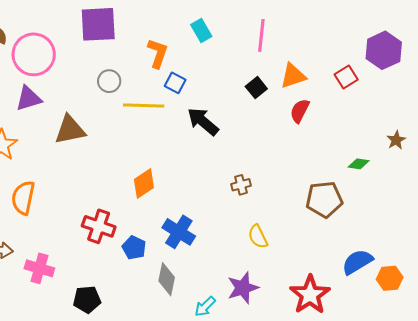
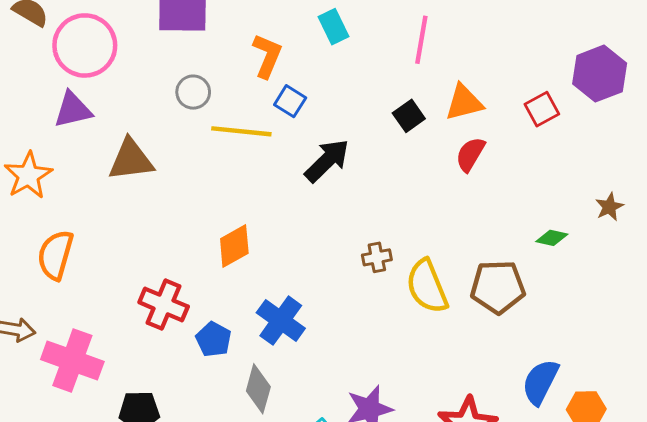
black arrow: (203, 121) -> (327, 161), turned 92
yellow semicircle: (258, 237) -> (427, 286), moved, size x1.5
blue semicircle: (357, 262) -> (540, 382), turned -36
pink cross: (39, 268) -> (72, 360), size x1.4

